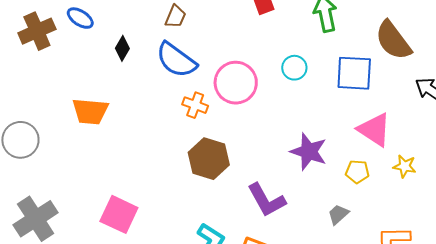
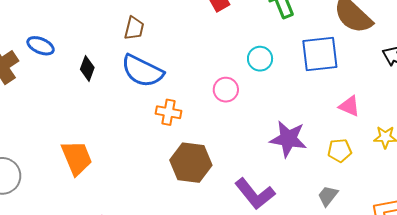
pink circle: (236, 83) -> (226, 90), moved, size x0.6
orange trapezoid: (90, 111) -> (77, 158), moved, turned -108
pink triangle: (374, 130) -> (349, 106), size x0.6

